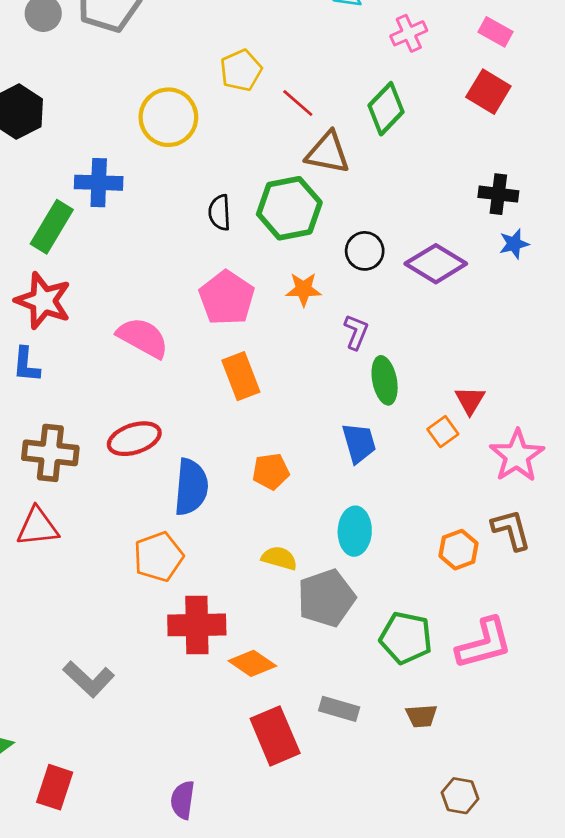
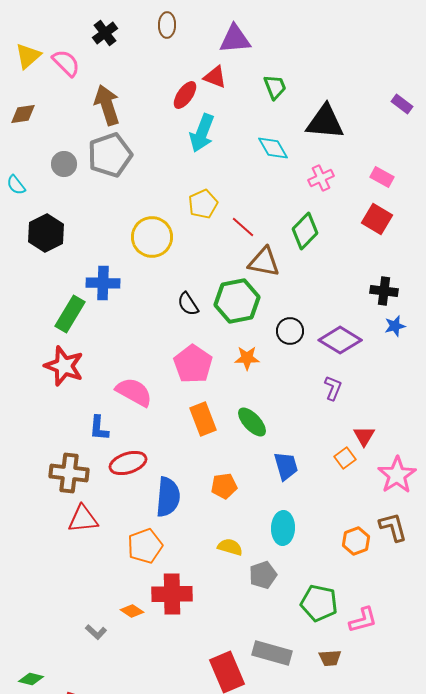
black semicircle: (220, 213) -> (188, 304), turned -30
purple L-shape: (356, 332) -> (333, 388), moved
blue L-shape: (26, 365) -> (99, 428), moved
green ellipse: (385, 380) -> (252, 422), moved, turned -32
red triangle: (38, 527) -> (83, 519), moved
gray pentagon: (326, 598) -> (263, 575), size x0.7
pink L-shape: (484, 643) -> (363, 620), moved, size x0.7
orange diamond: (252, 663) -> (132, 611), moved, size x0.7
gray L-shape: (89, 679) -> (96, 632), size x0.6
gray rectangle: (339, 709) -> (272, 653), size x1.4

